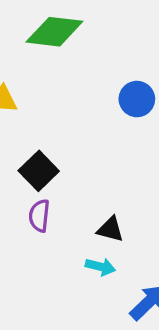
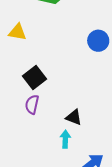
cyan arrow: (100, 267) -> (65, 139), turned -108

